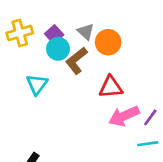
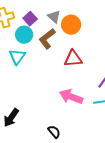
cyan circle: (58, 49) -> (24, 35), moved
pink arrow: (124, 116) -> (71, 97), moved, turned 45

